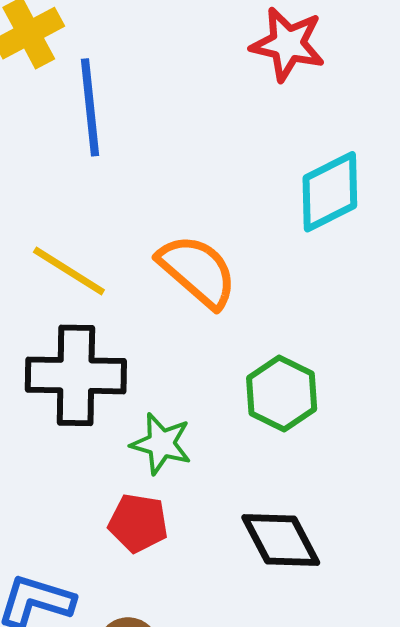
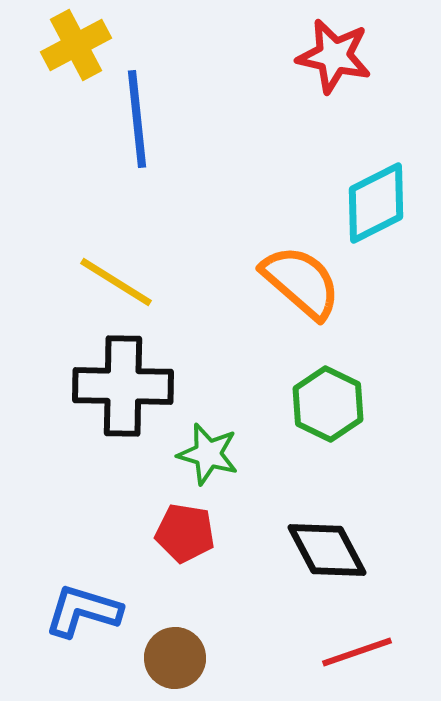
orange semicircle: (197, 271) -> (301, 282), moved

